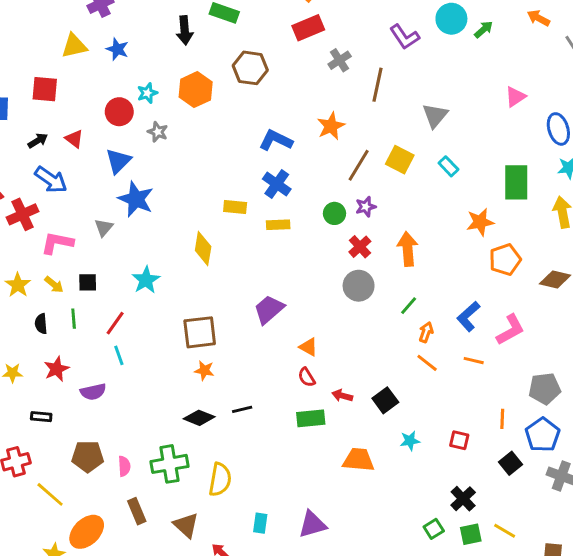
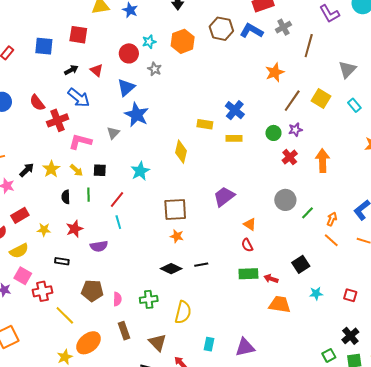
blue L-shape: (276, 140) -> (251, 31), moved
gray circle: (359, 286) -> (285, 200), moved
green line: (409, 306) -> (308, 213), moved
red arrow: (342, 396) -> (271, 279), moved
green cross: (169, 464) -> (149, 299), size x0.7

